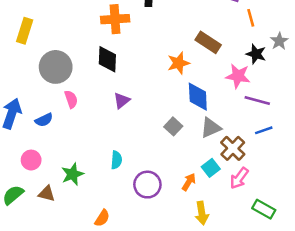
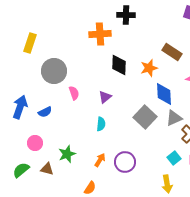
black diamond: (107, 59) -> (119, 65), moved
pink semicircle: (71, 99) -> (74, 93), moved
gray square: (173, 126) -> (145, 117), size x1.6
cyan semicircle: (116, 160) -> (101, 124), moved
cyan square: (211, 168) -> (174, 158), moved
orange arrow: (189, 182) -> (100, 160), moved

